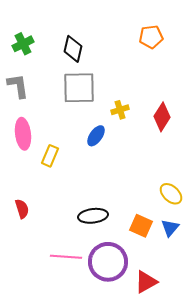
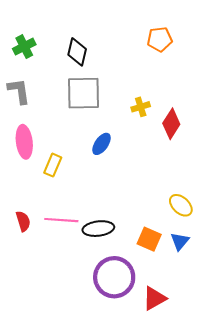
yellow cross: (120, 110) -> (141, 107), moved
pink line: (66, 257) -> (61, 220), moved

